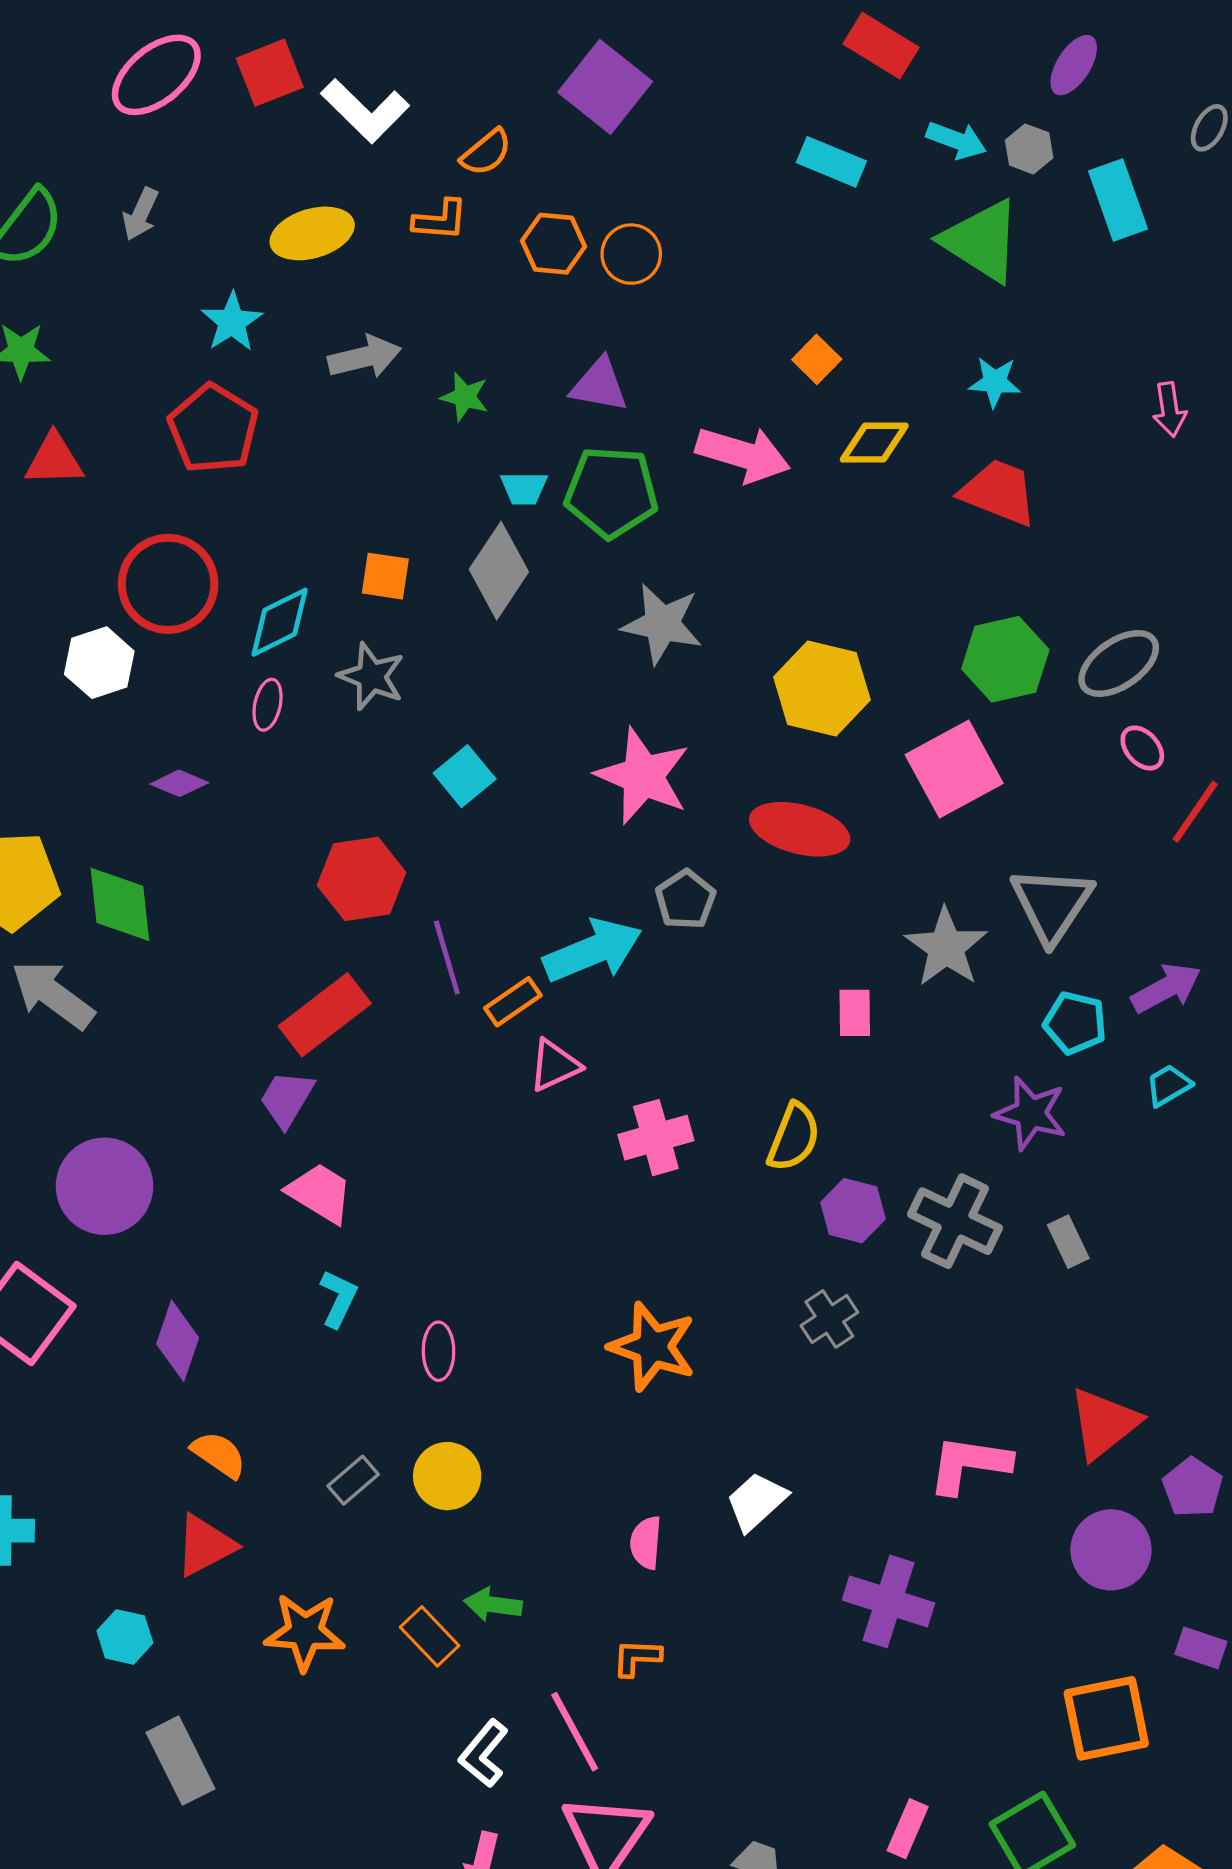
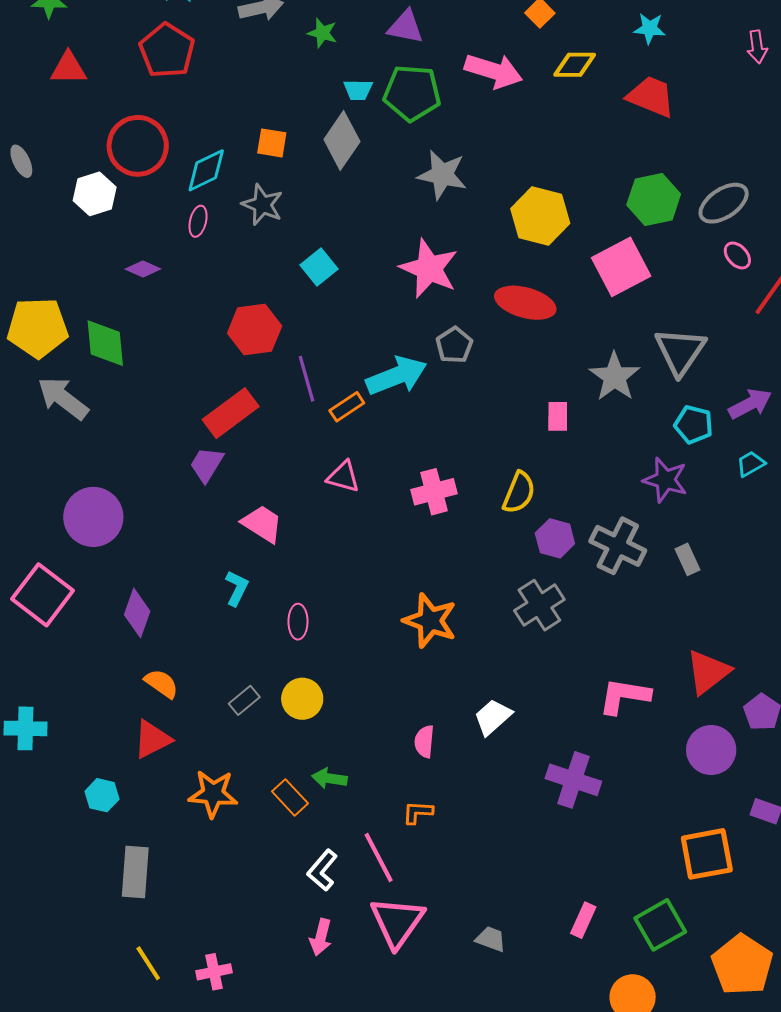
pink triangle: (554, 1065) -> (343, 477), moved, turned 39
pink trapezoid: (320, 1193) -> (262, 524), moved
gray cross: (829, 1319) -> (539, 605), size x1.4
gray rectangle: (180, 1761) -> (135, 872), turned 30

